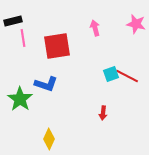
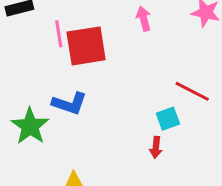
pink line: (23, 38) -> (59, 34), moved
cyan square: (111, 74) -> (168, 119), moved

